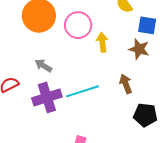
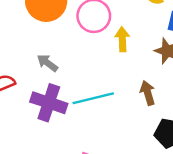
purple cross: (47, 97) -> (49, 103), turned 32

